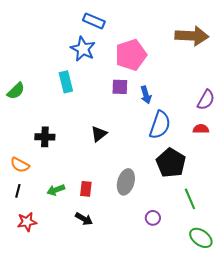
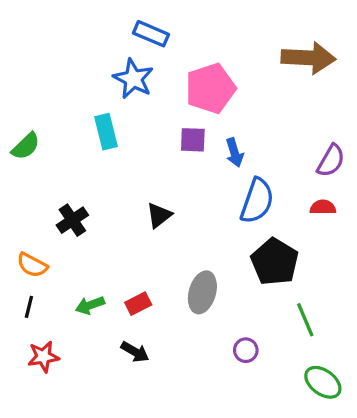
black cross: (45, 137) -> (72, 220), turned -36
red rectangle: (86, 189) -> (138, 304), turned 56

